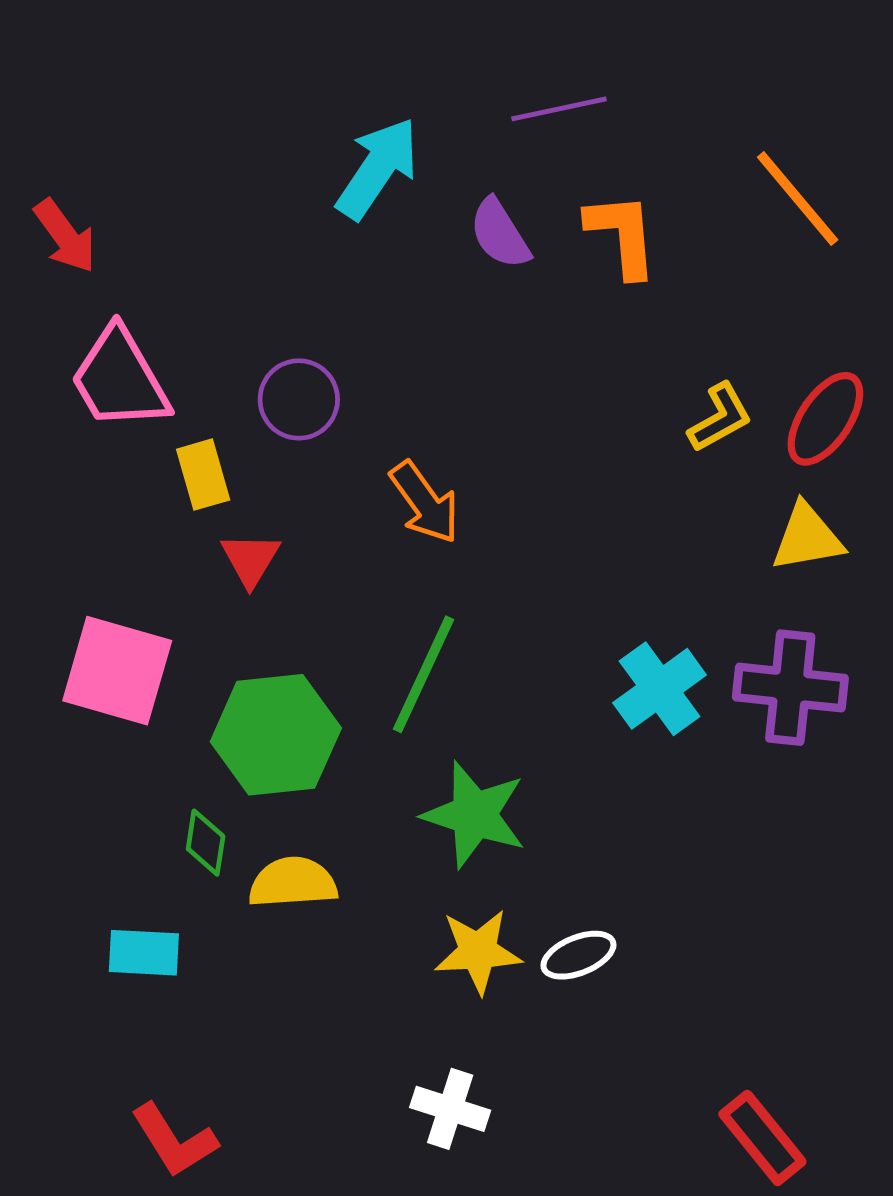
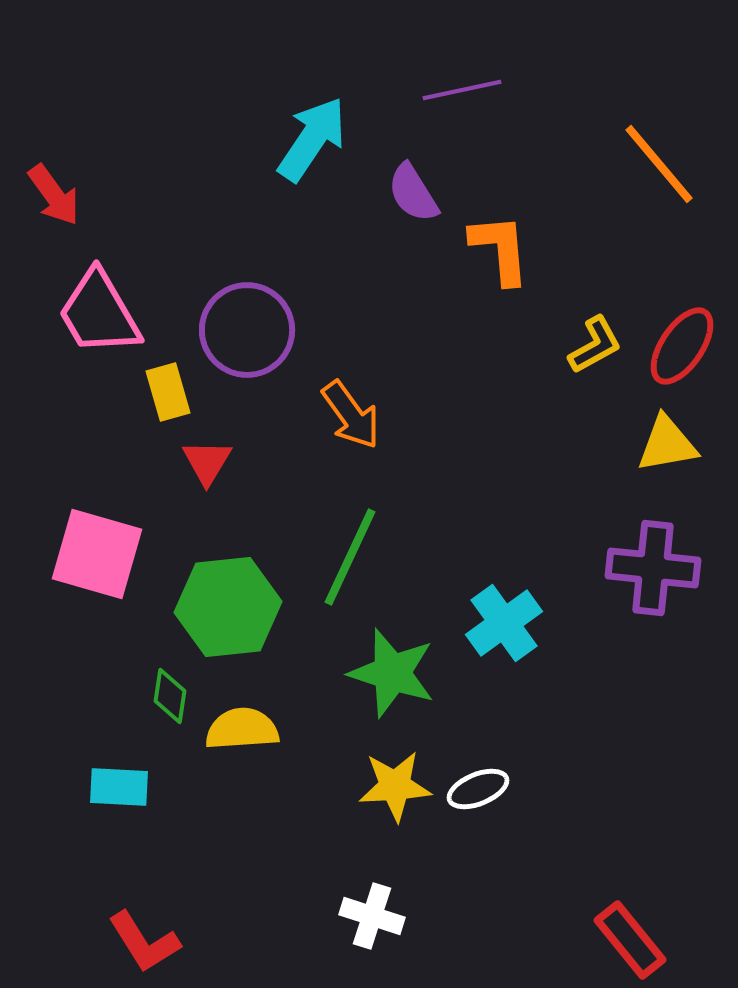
orange L-shape: (622, 235) -> (500, 249), moved
purple circle: (299, 399) -> (247, 330), size x1.4
cyan cross: (660, 689) -> (504, 623), moved

